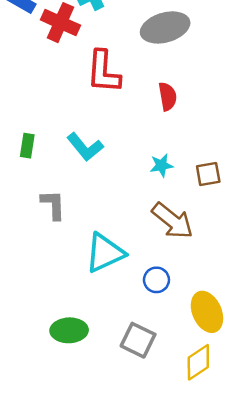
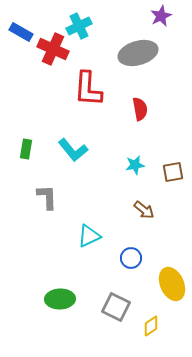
brown arrow: (172, 221) -> (144, 210), size x0.6
cyan triangle: (105, 253) -> (89, 236), size x0.7
yellow diamond: (198, 362) -> (151, 326), moved, size x0.7

